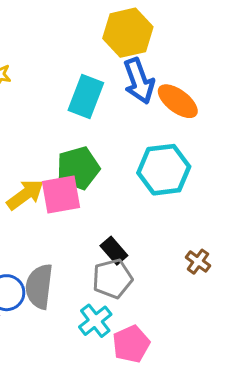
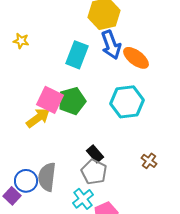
pink square: (61, 195) -> (50, 100), moved, turned 36
gray pentagon: (112, 279) -> (94, 172), turned -30

